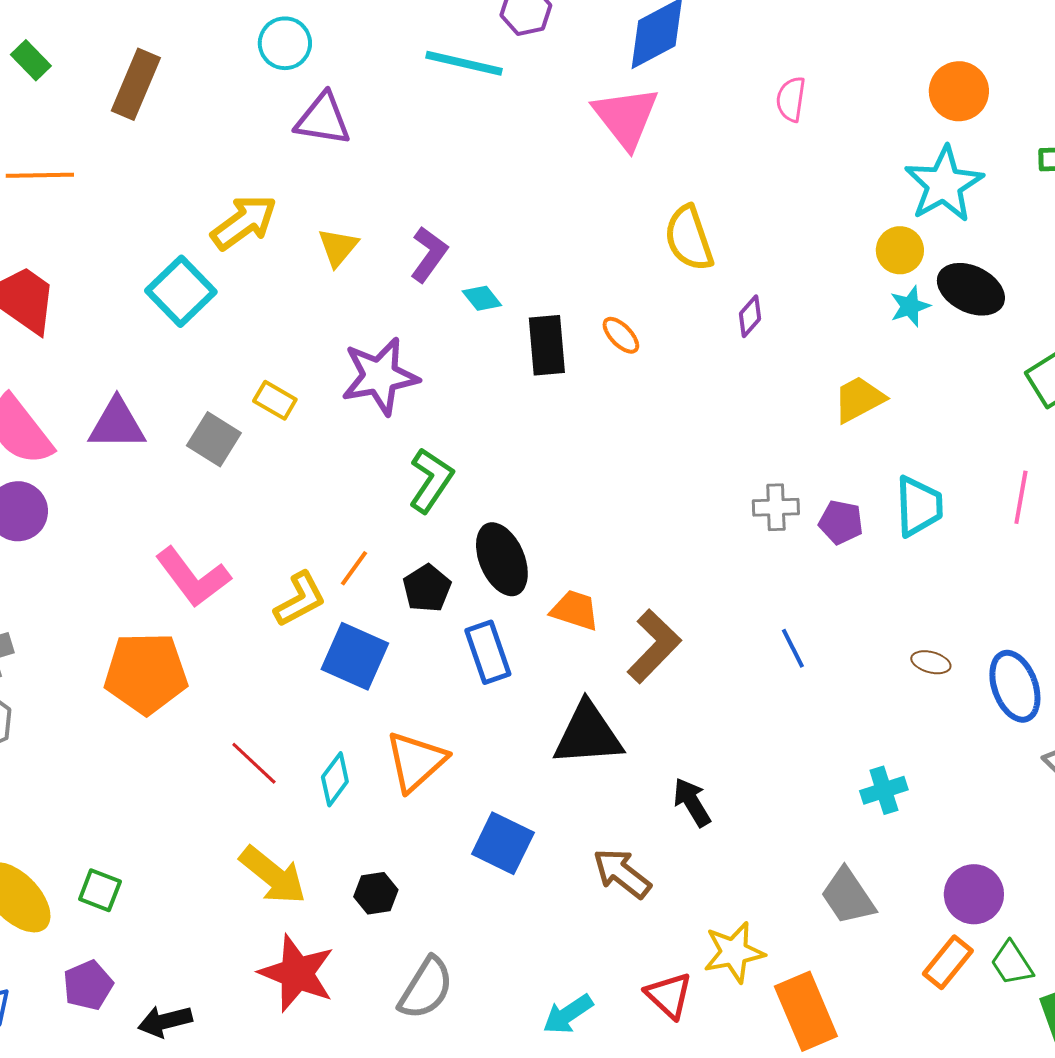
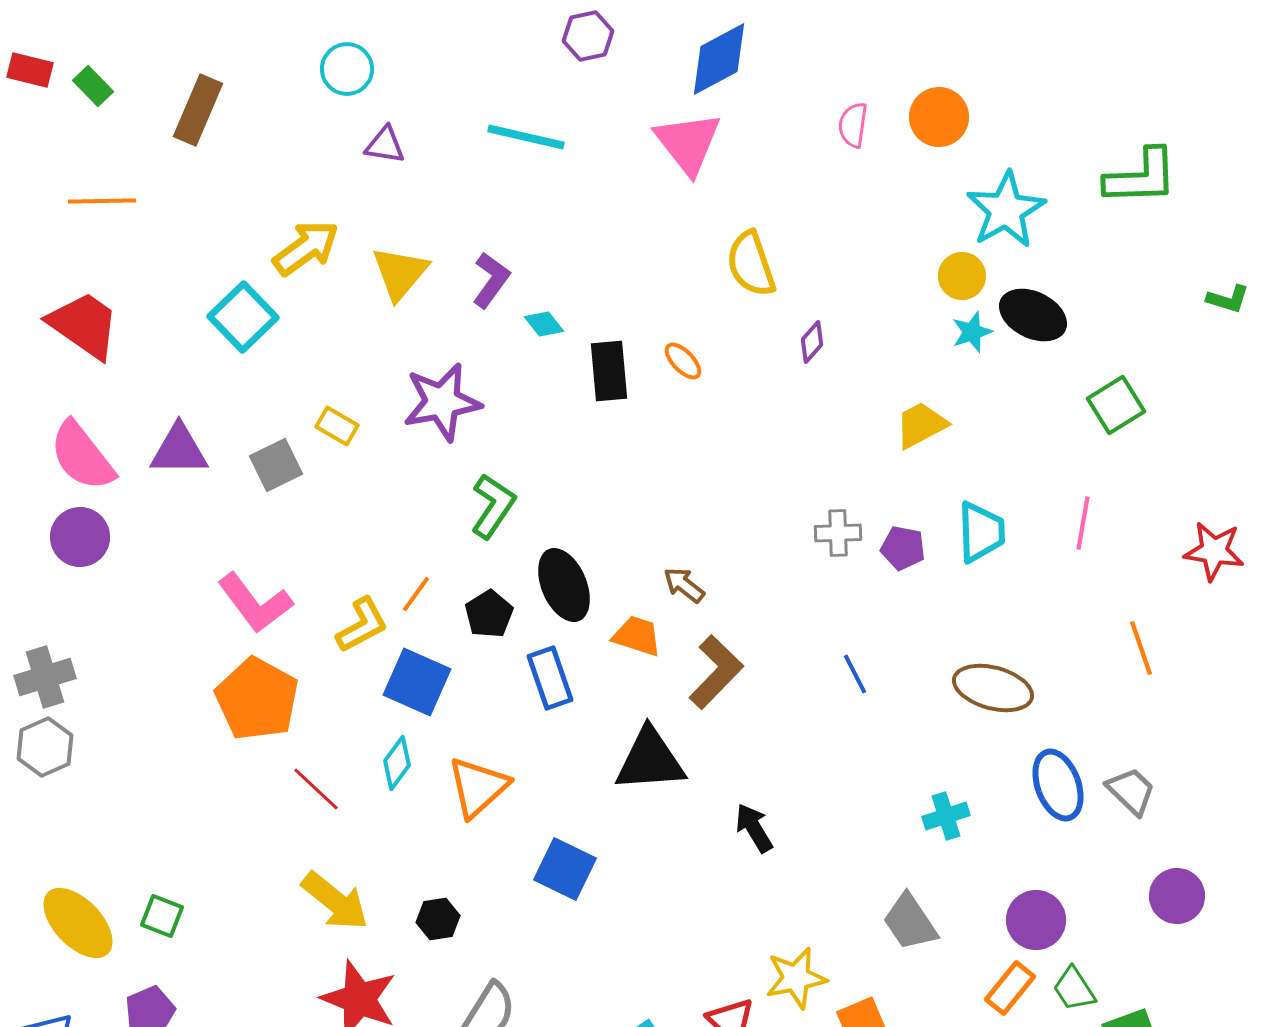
cyan line: (464, 63) -> (526, 137), moved
orange circle: (959, 91) -> (939, 117), moved
purple triangle: (323, 119) -> (385, 145), size x0.7
yellow triangle: (338, 247) -> (400, 273), size x1.4
gray square: (214, 439) -> (276, 465), turned 32
brown ellipse: (931, 662) -> (993, 688), size x2.0
orange pentagon: (146, 673) -> (257, 699), moved, turned 30
blue ellipse: (1015, 686) -> (1058, 785), moved
cyan diamond: (335, 779) -> (397, 763), moved
brown arrow: (622, 873) -> (684, 585), moved, size x0.7

